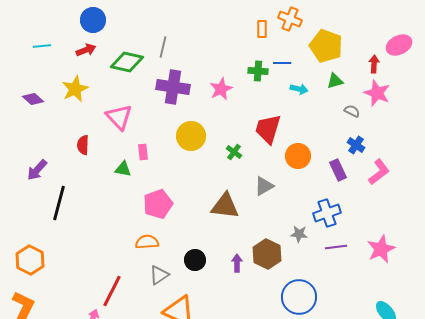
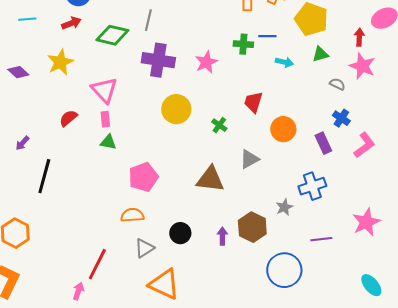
red trapezoid: (268, 129) -> (253, 102), size x0.7
red semicircle: (83, 145) -> (68, 118), turned 48
pink rectangle: (143, 152) -> (105, 119), moved
purple arrow: (37, 170) -> (22, 143), size x0.7
gray star: (299, 234) -> (284, 207), turned -30
purple line: (336, 247) -> (321, 239), moved

